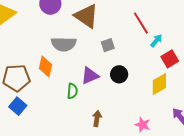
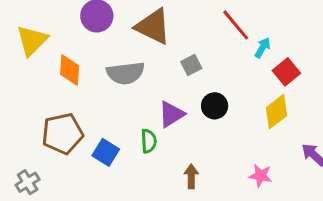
orange diamond: (46, 66) -> (70, 70), moved
blue square: (18, 106) -> (106, 152), moved

